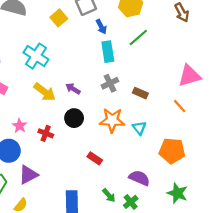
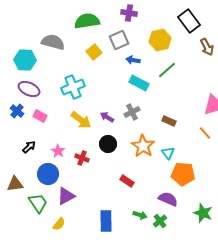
blue arrow: (101, 27) -> (133, 60), turned 128
cyan rectangle: (108, 52) -> (139, 83), turned -54
cyan cross: (36, 56) -> (73, 87), turned 35
gray cross: (110, 83) -> (132, 112), moved
orange star: (112, 120) -> (143, 146), turned 30
orange pentagon: (172, 151) -> (183, 174), moved
green arrow: (109, 195) -> (140, 215), turned -32

